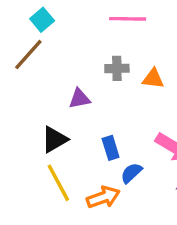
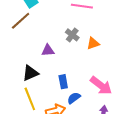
gray cross: (117, 68) -> (72, 35), turned 32
orange triangle: (153, 79) -> (93, 43), turned -32

